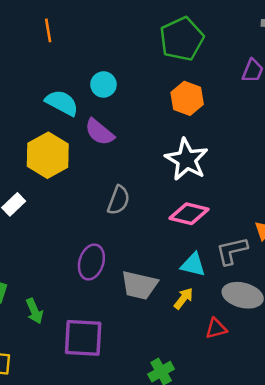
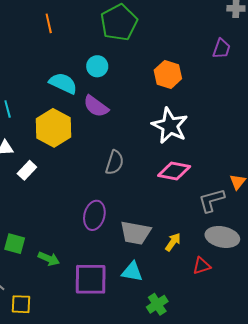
green pentagon: (182, 39) -> (119, 22), moved
cyan triangle: (193, 265) -> (132, 272), moved
green arrow: (34, 311) -> (49, 259), turned -40

